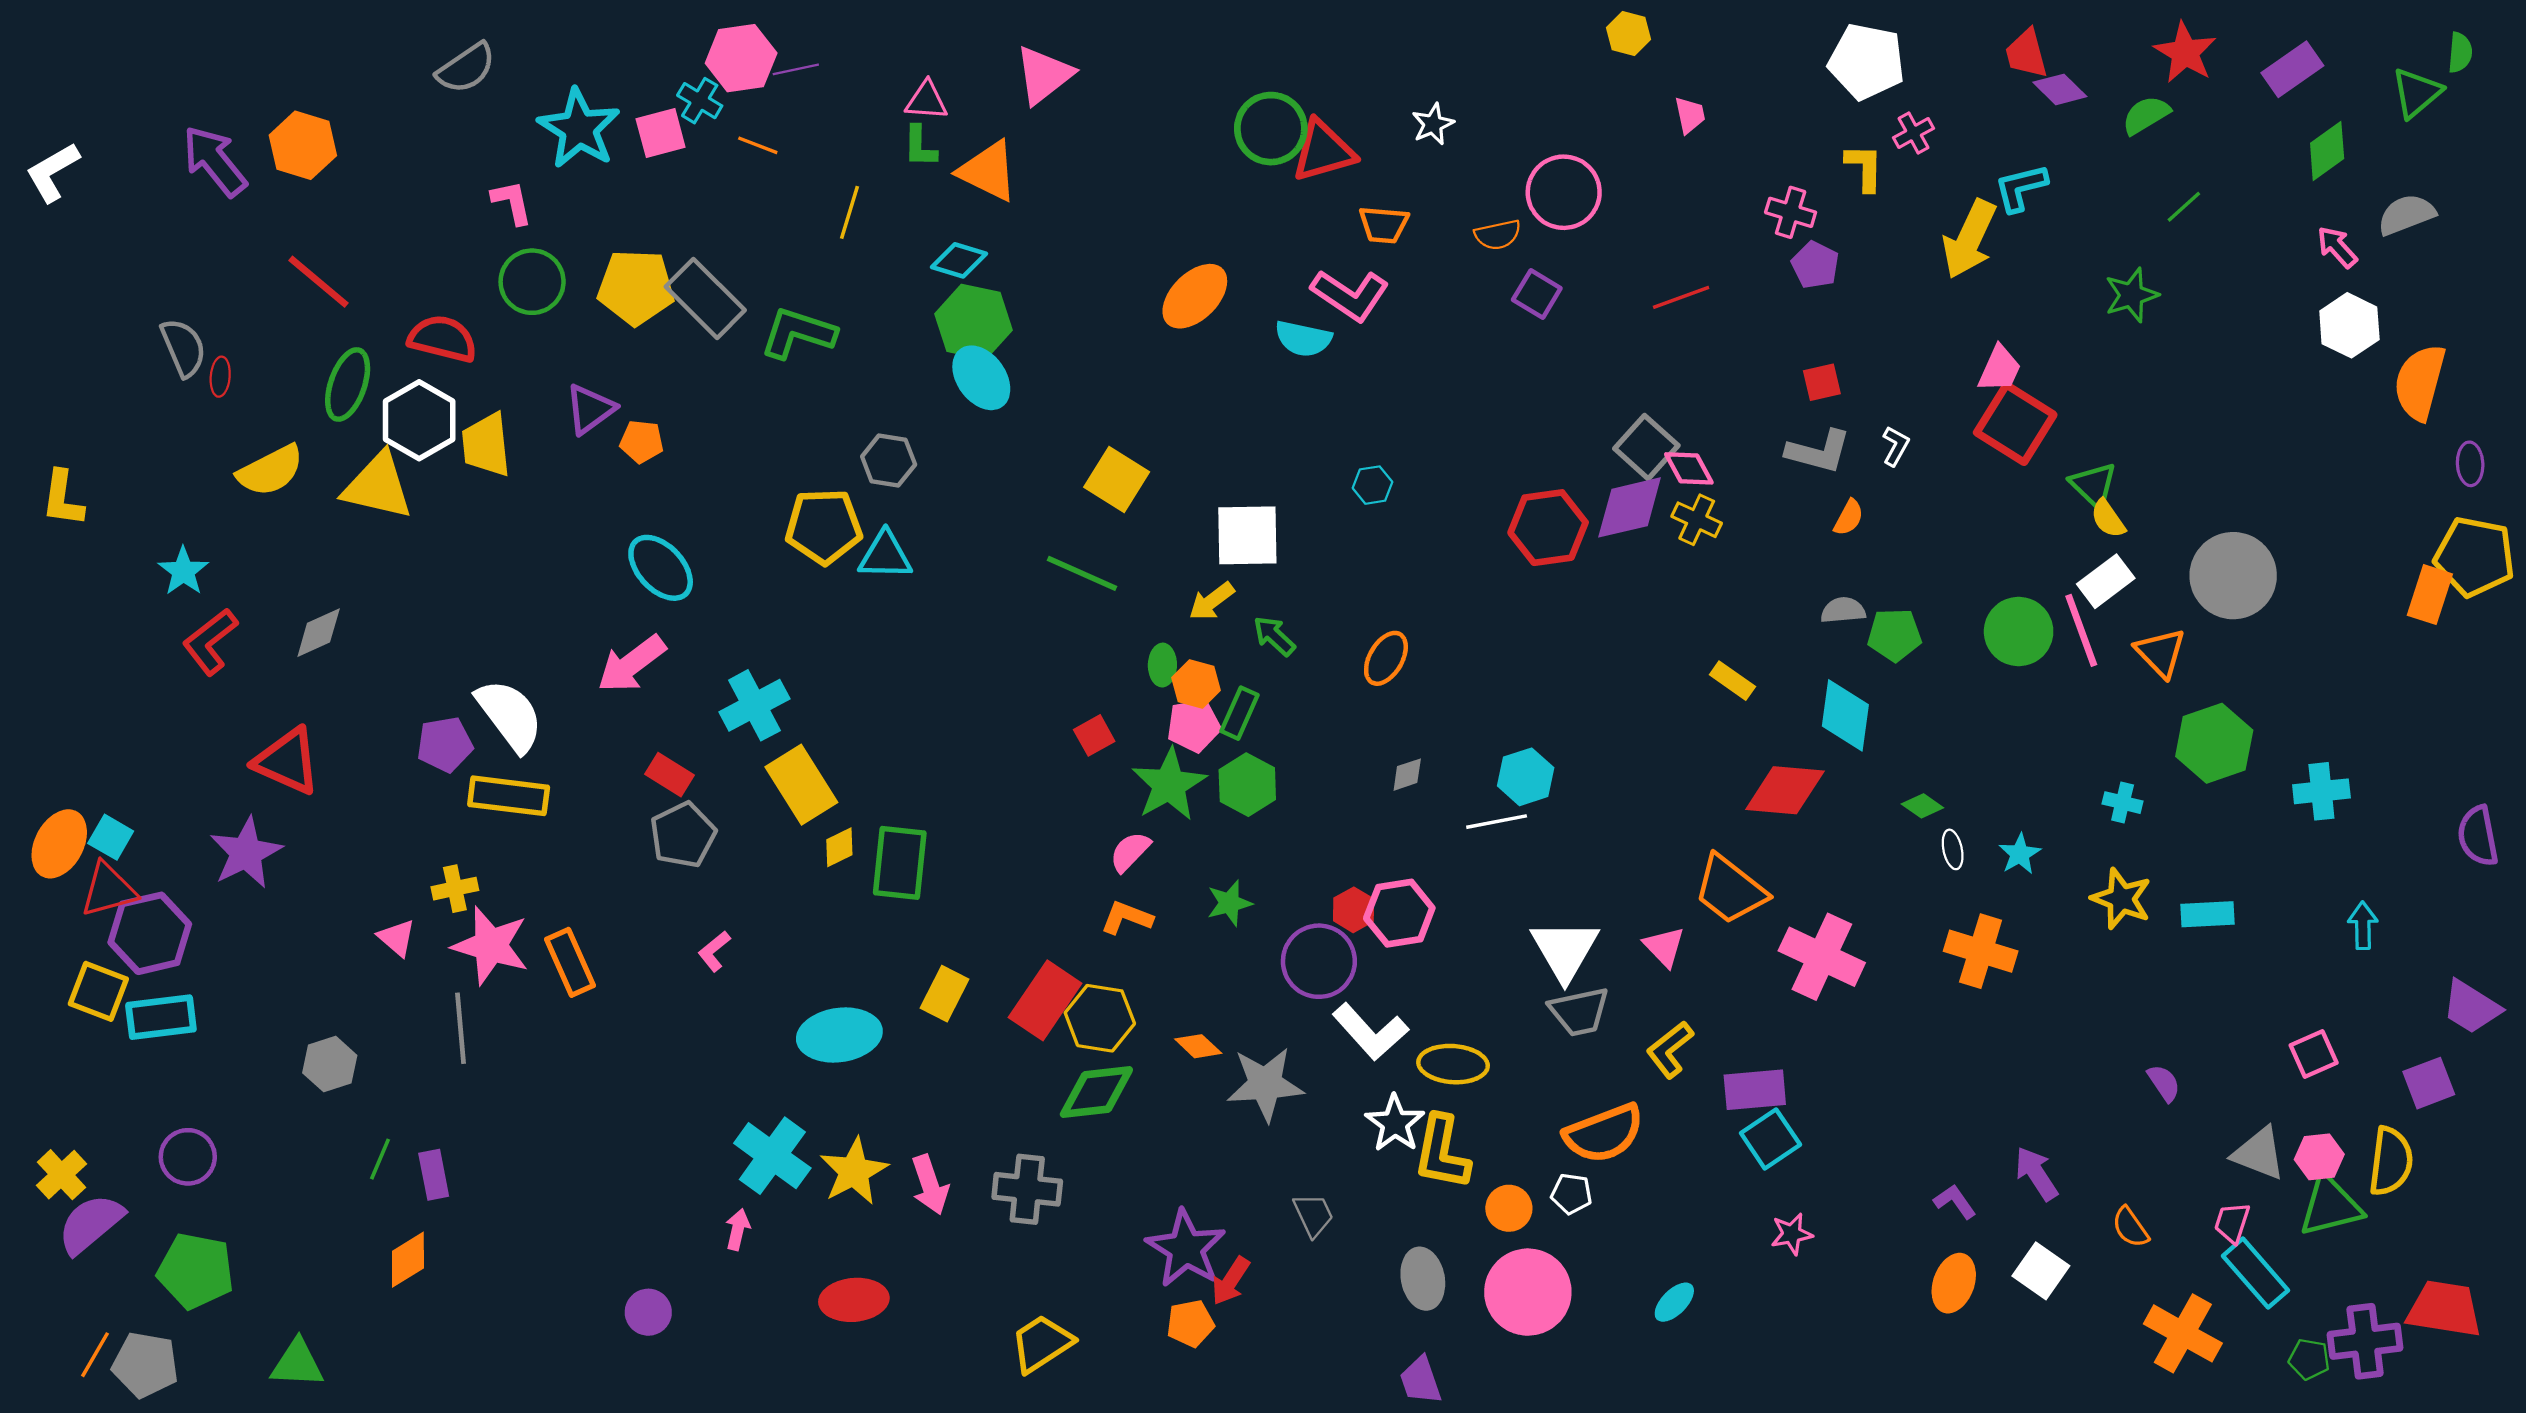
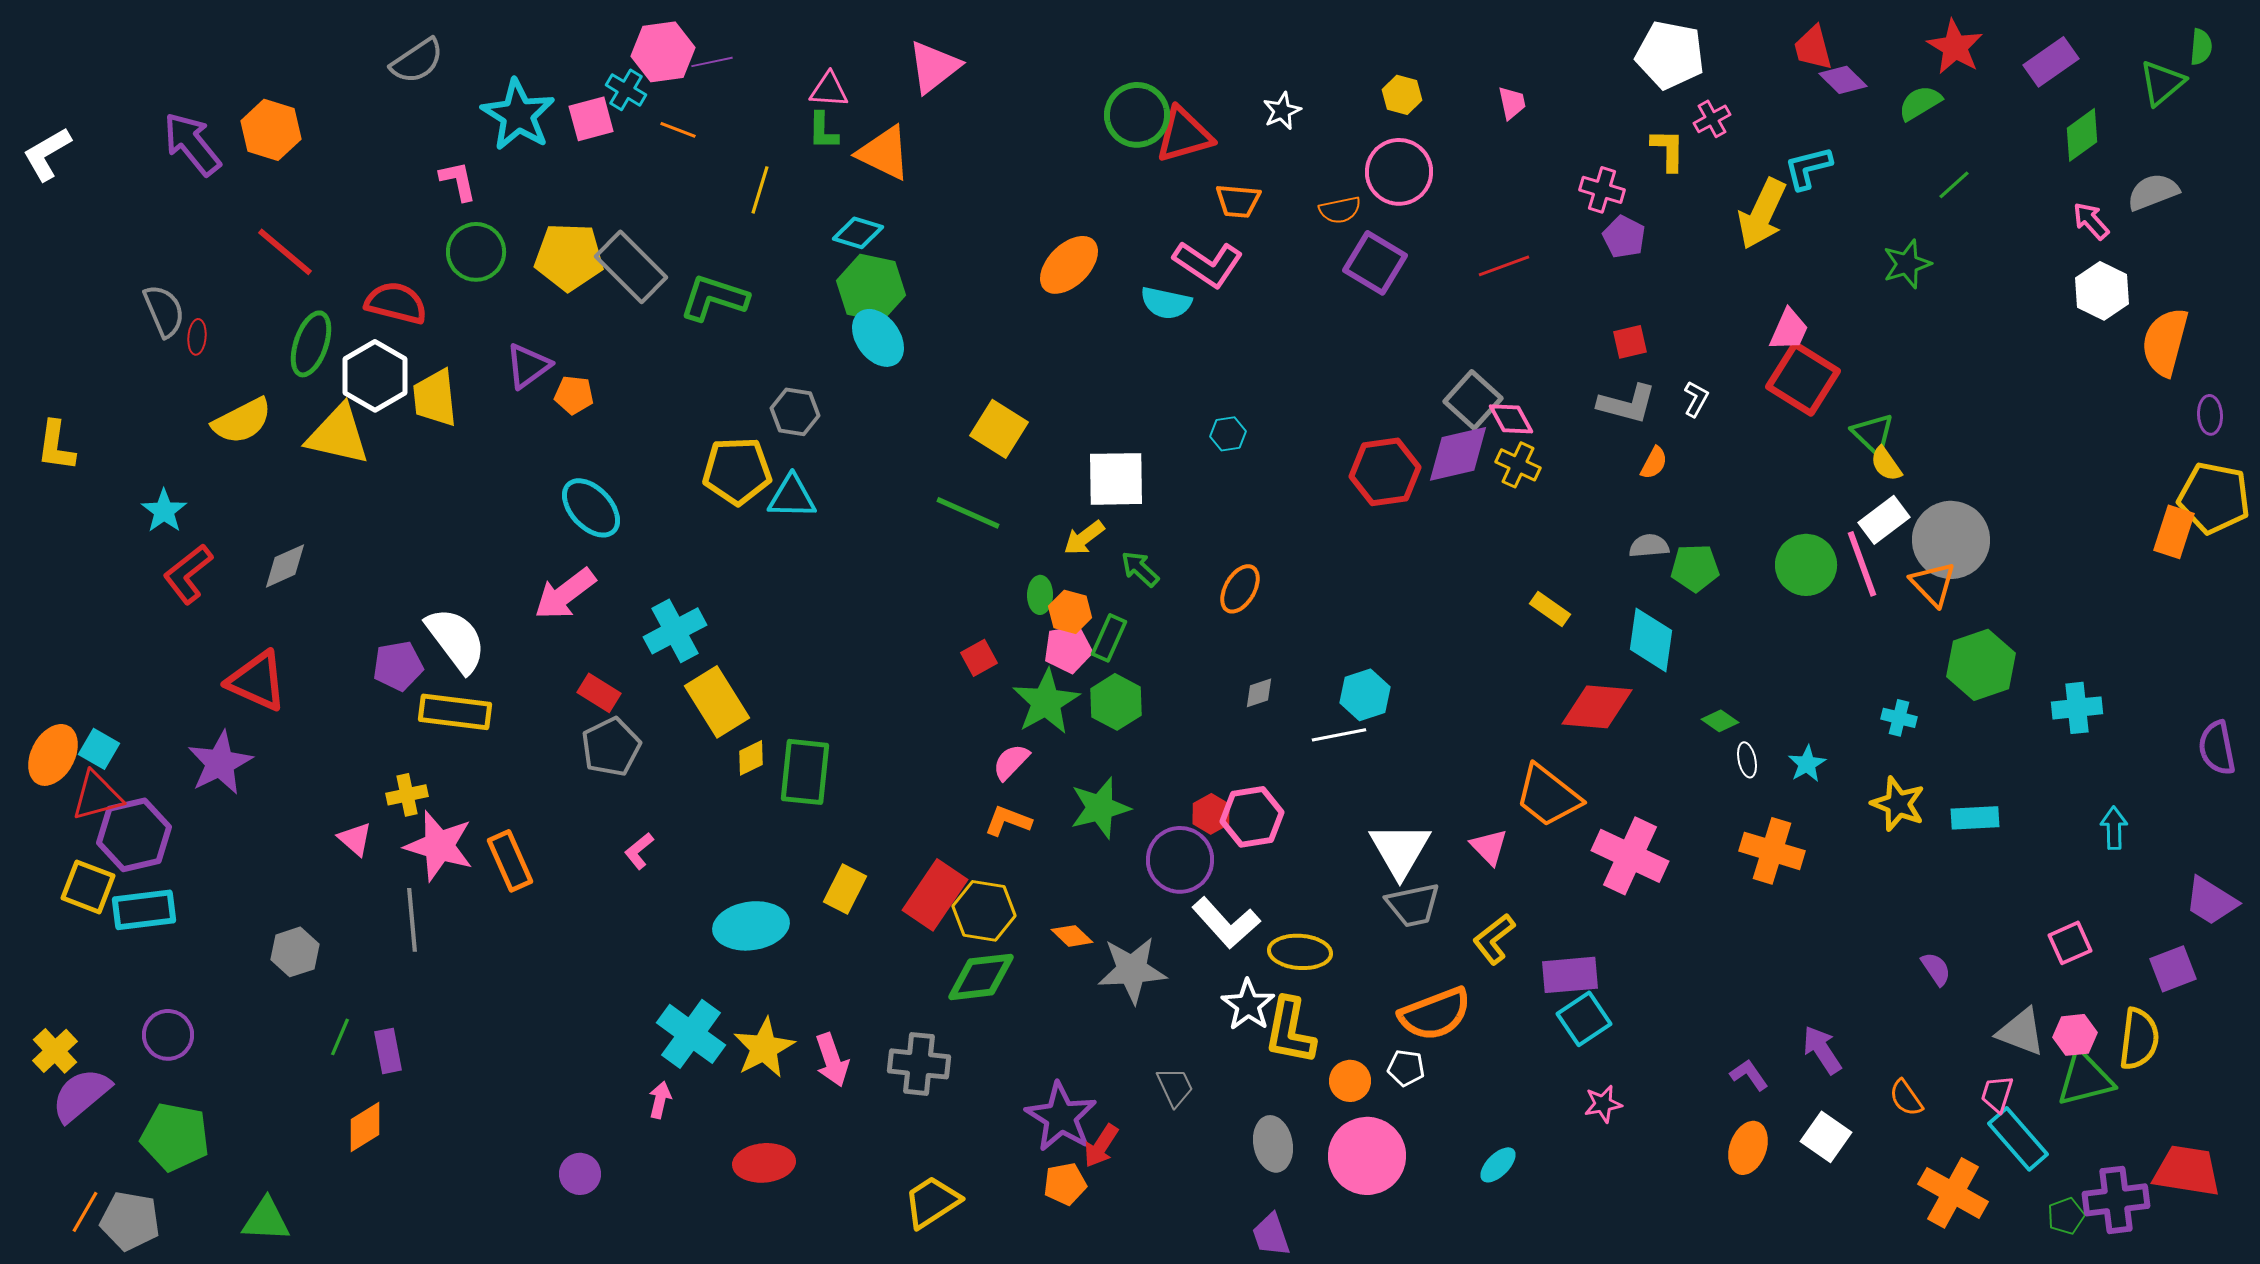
yellow hexagon: (1628, 34) -> (1402, 95), moved
purple square: (1537, 294) -> (1375, 263), size x1.4
gray circle: (2233, 576) -> (1951, 540), moved
green star: (1229, 903) -> (1100, 808), size x1.5
green pentagon: (2309, 1359) -> (2066, 1216), turned -30

